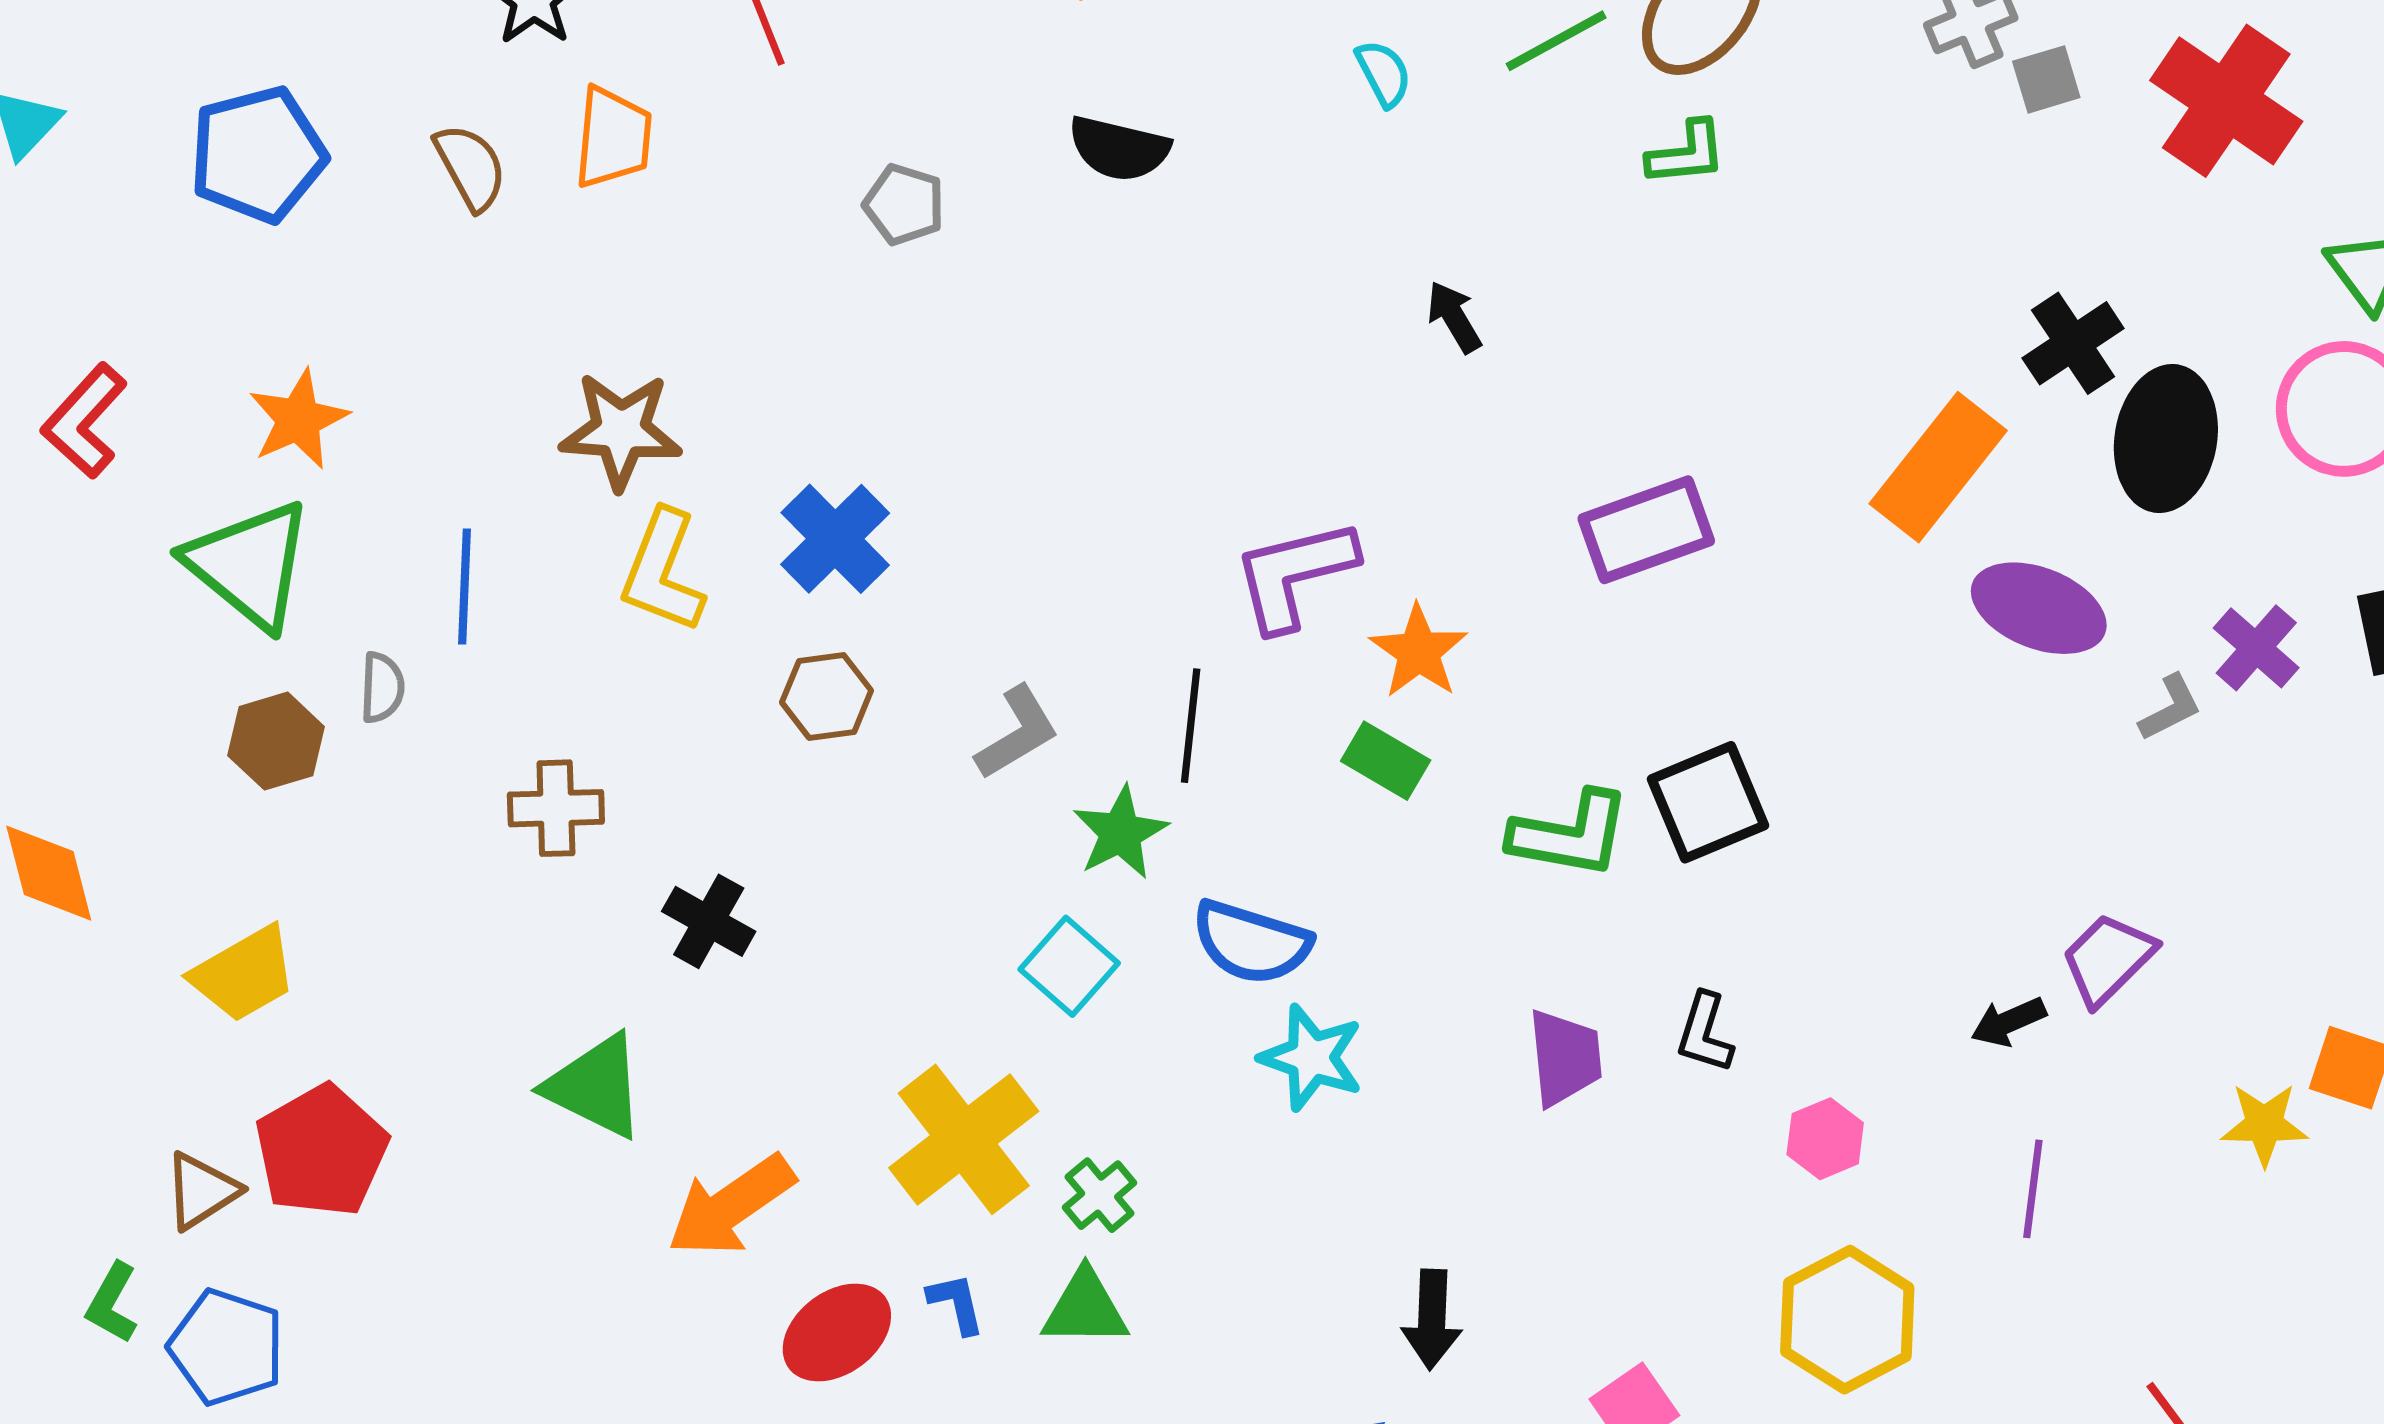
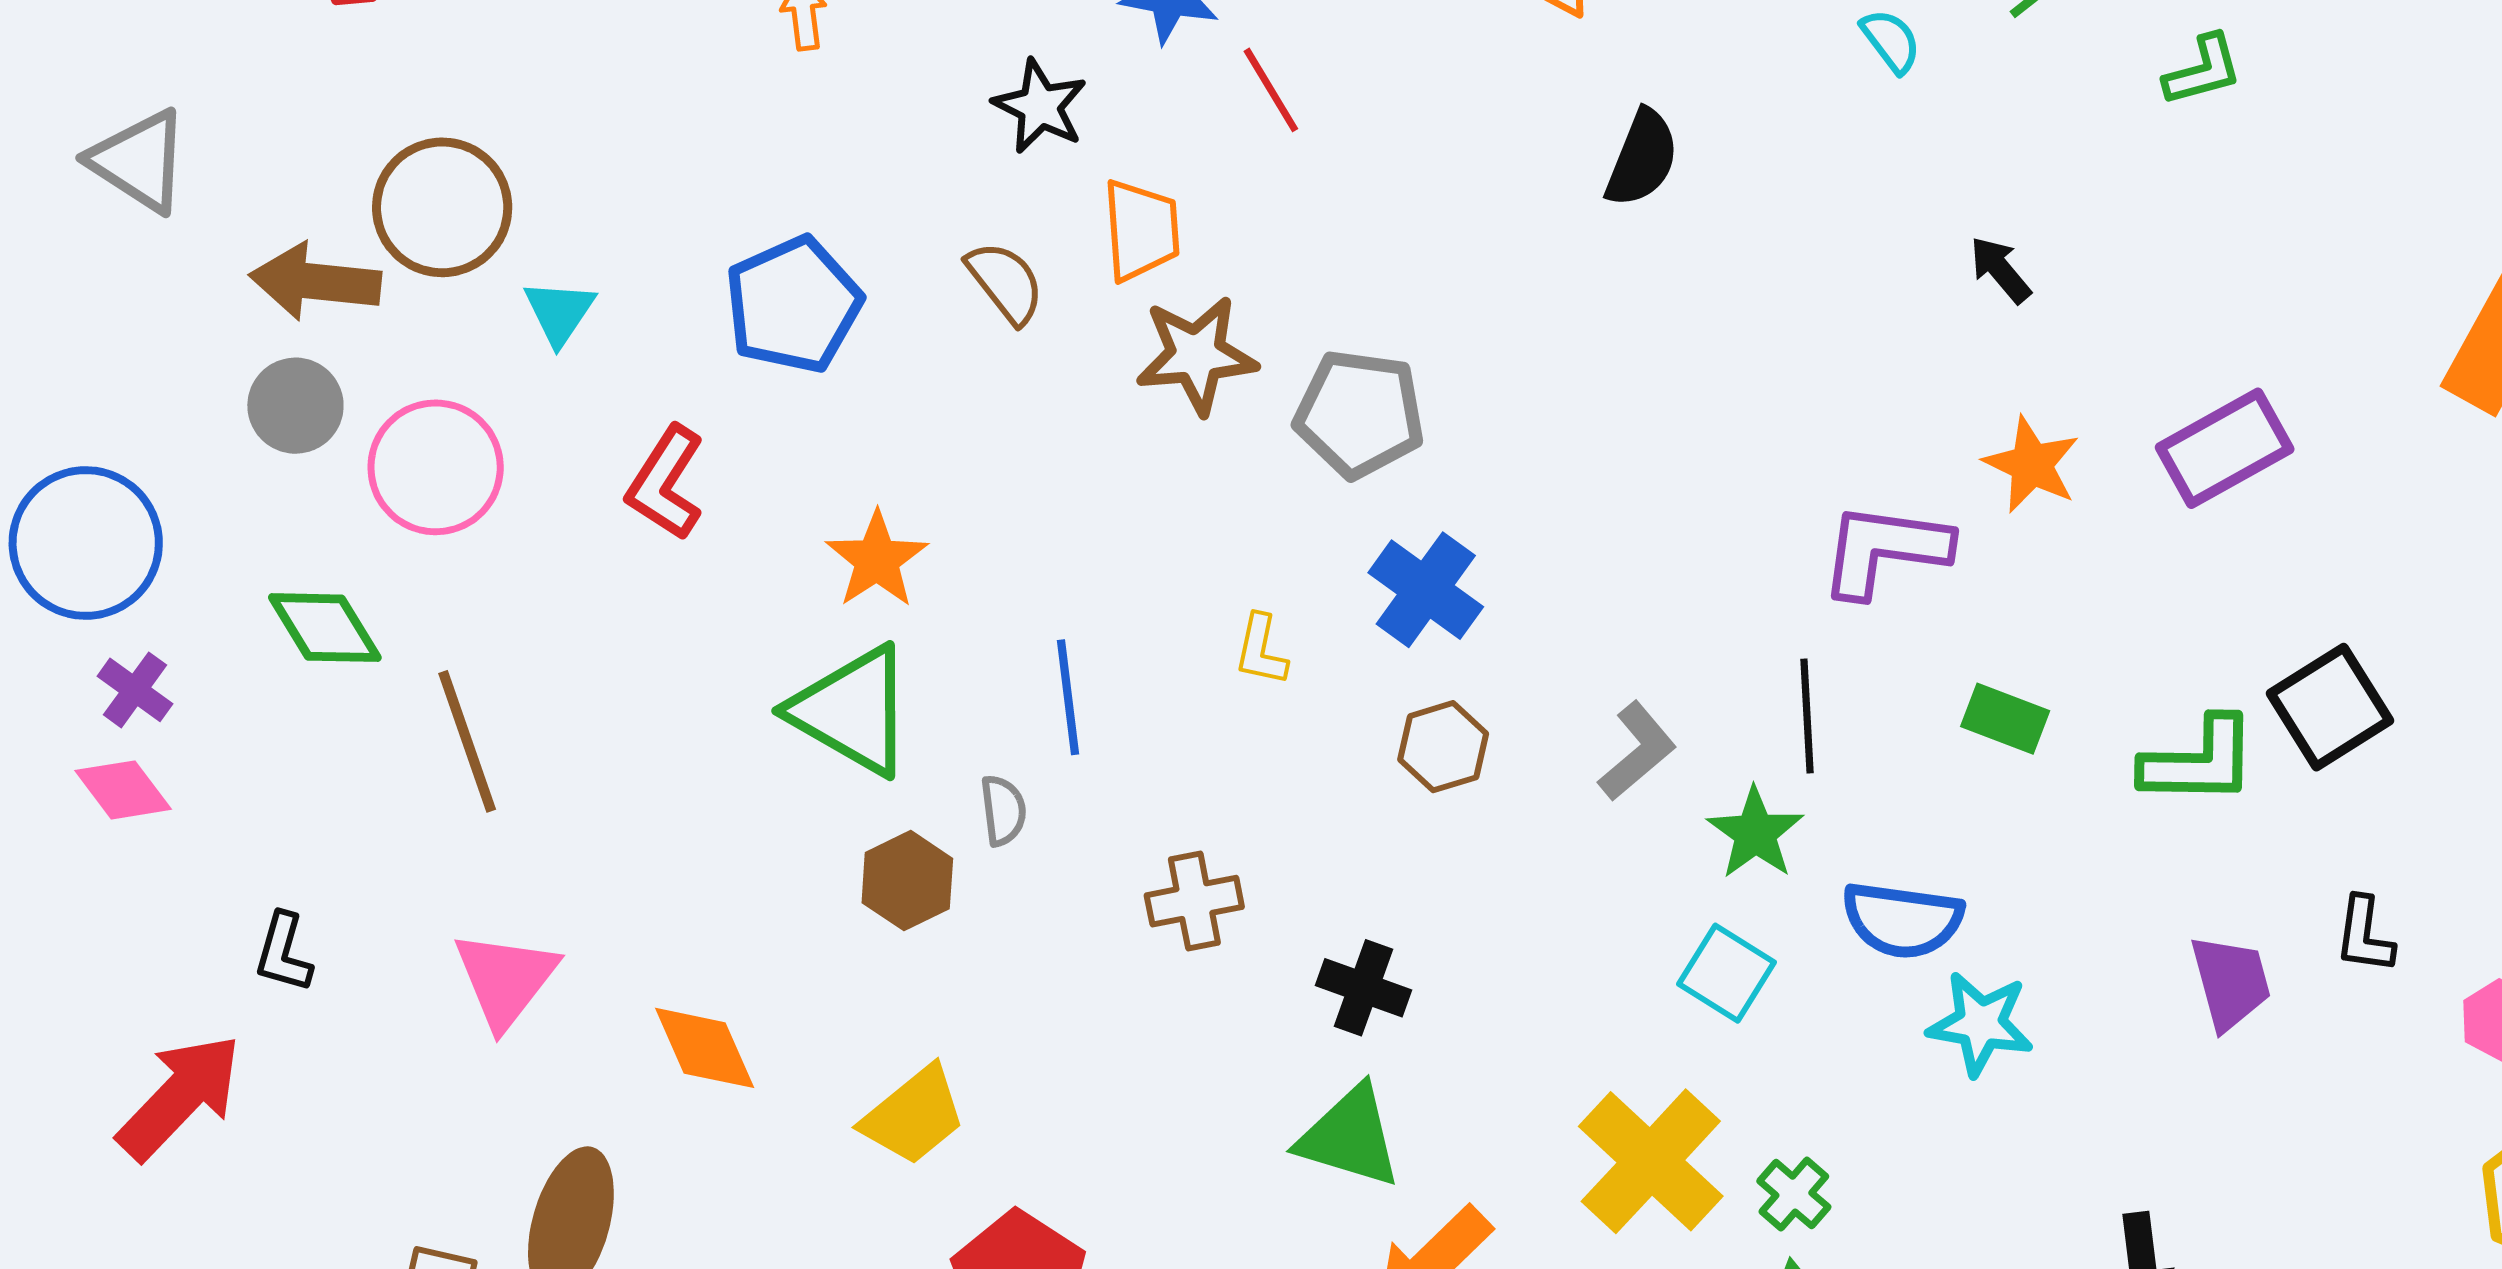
black semicircle: (1119, 149) -> (1642, 158), turned -72
gray pentagon: (904, 205) -> (1360, 414), moved, size x1.6
red L-shape: (84, 421) -> (666, 483), moved
brown star: (621, 431) -> (1196, 355), moved
yellow L-shape: (663, 571) -> (1261, 650), size x0.6
purple L-shape: (1294, 574) -> (1885, 550), turned 31
orange star: (1419, 652) -> (2032, 465), moved
green triangle: (596, 1086) -> (1350, 1137), moved

